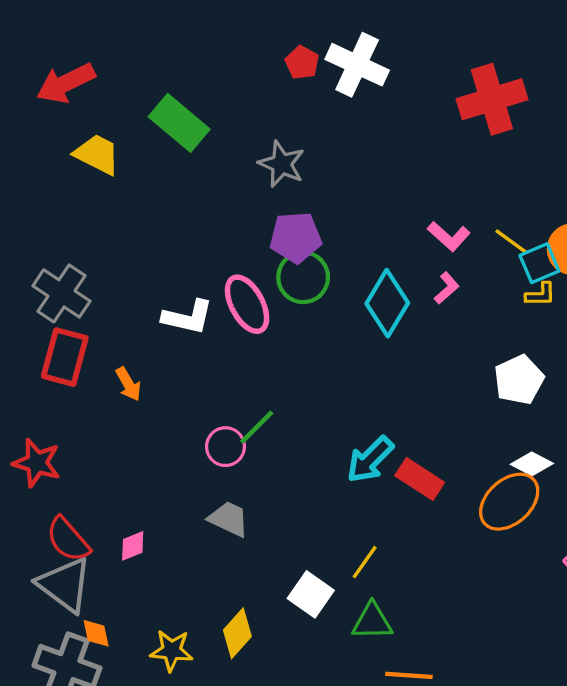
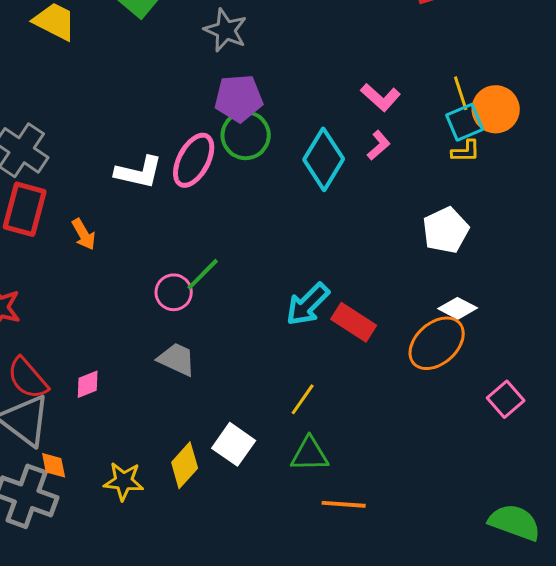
yellow line: (511, 242) -> (461, 93), moved, turned 36
pink ellipse: (247, 304) -> (194, 160), turned 56
white square: (311, 594) -> (234, 444), moved

